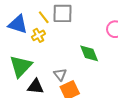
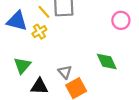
green diamond: (89, 53) -> (107, 61), moved
green triangle: (21, 66) -> (22, 65), size x0.7

